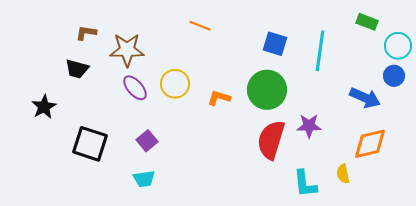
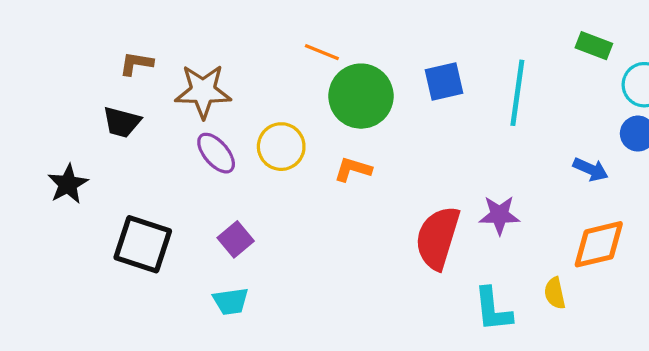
blue square: (275, 44) -> (444, 81), turned -30
green circle: (267, 90) -> (361, 96), moved
blue arrow: (365, 98) -> (591, 169), size x0.7

